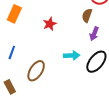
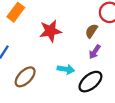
red star: (50, 24) -> (50, 31), size x1.5

